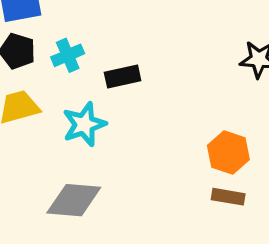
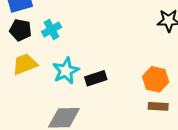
black rectangle: (123, 76) -> (96, 78), moved

